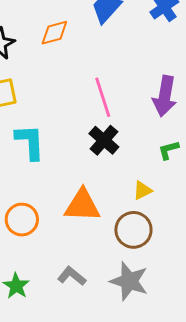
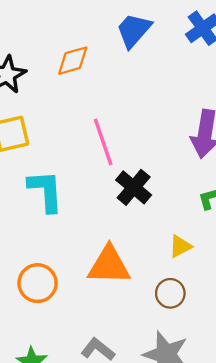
pink line: (103, 97) -> (103, 142), moved
brown circle: (133, 230) -> (170, 293), size x0.7

